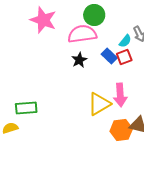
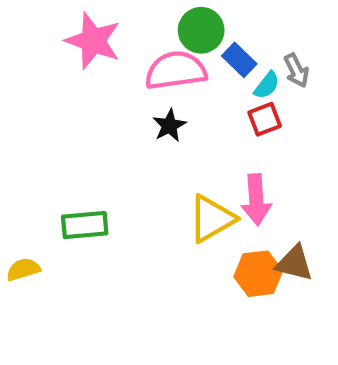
blue rectangle: (109, 56) -> (239, 60), moved
green rectangle: (26, 108) -> (85, 225), moved

